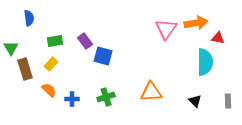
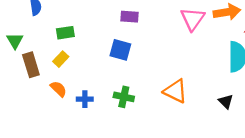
purple rectangle: (85, 41) -> (130, 17), moved, turned -49
orange triangle: (151, 92) -> (175, 91), turned 30
green cross: (106, 97) -> (124, 97), turned 30

